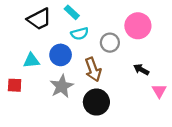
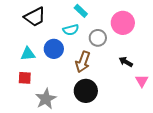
cyan rectangle: (72, 12) -> (81, 11), moved
brown arrow: (93, 70) -> (83, 62), turned 40
red square: (15, 85) -> (25, 78), moved
gray star: (62, 86) -> (46, 99), moved

